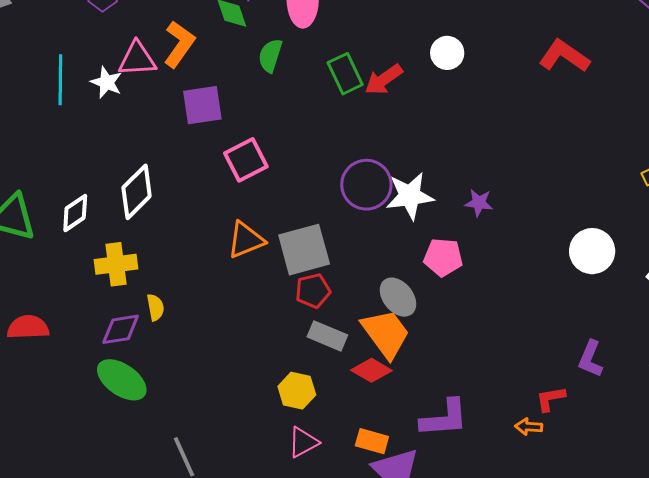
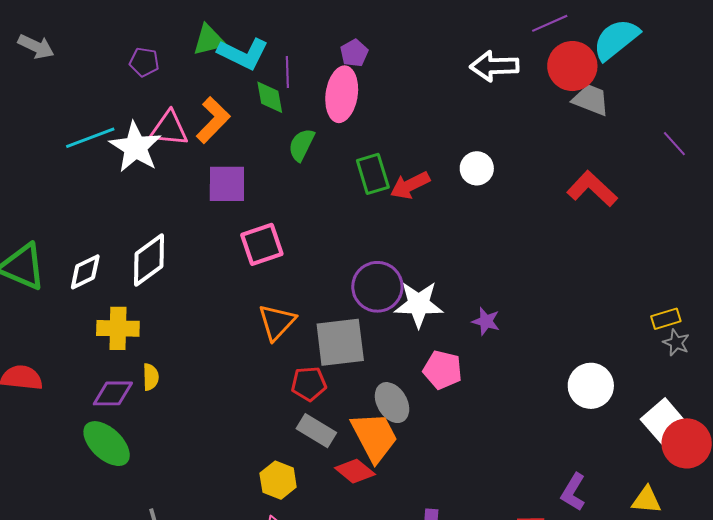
cyan line: (60, 80) -> (90, 138), turned 60
white star: (106, 82) -> (135, 147), size x1.6
orange triangle: (246, 240) -> (277, 322), moved, turned -33
gray square: (304, 250) -> (340, 342), moved

